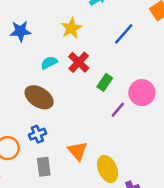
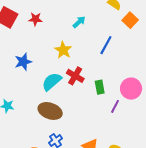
cyan semicircle: (49, 63) -> (52, 82), size x1.5
green rectangle: (105, 82) -> (100, 87), turned -32

